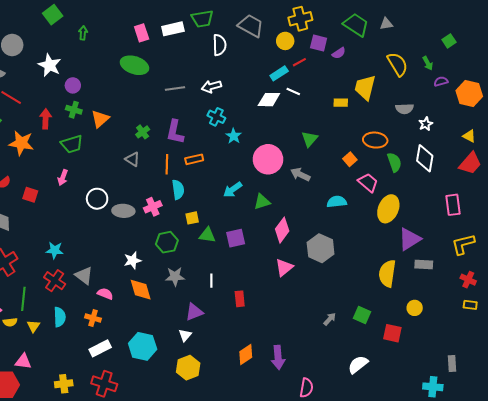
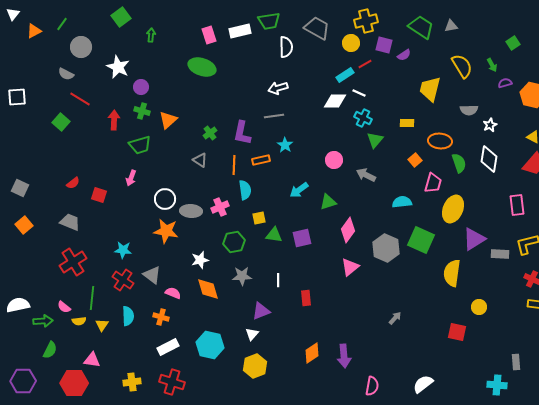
gray line: (175, 88) -> (274, 116), moved
yellow rectangle: (341, 103) -> (407, 123), moved
cyan cross: (216, 117) -> (363, 118), moved
cyan star: (234, 136) -> (285, 145), moved
orange star: (21, 143) -> (166, 231), moved
pink circle: (268, 159) -> (334, 160), size x0.6
pink trapezoid: (368, 183) -> (433, 183), turned 65
gray rectangle: (424, 264) -> (500, 254), moved
green square: (362, 315) -> (421, 240), moved, size x1.5
white semicircle: (358, 365) -> (423, 384), moved

